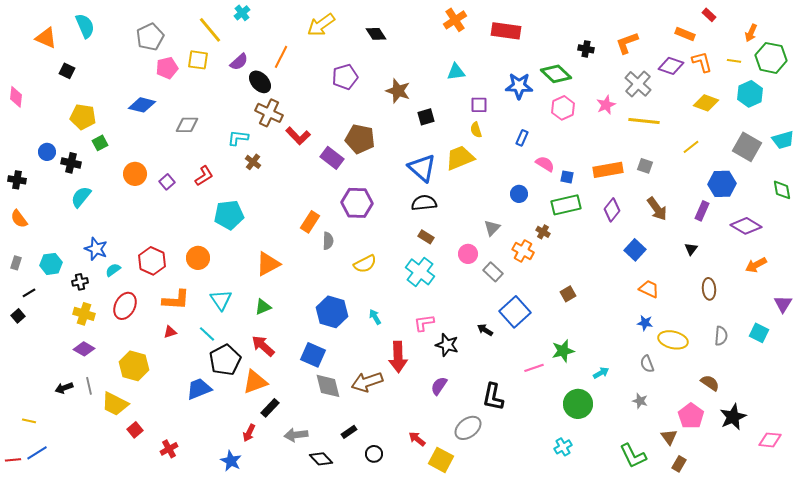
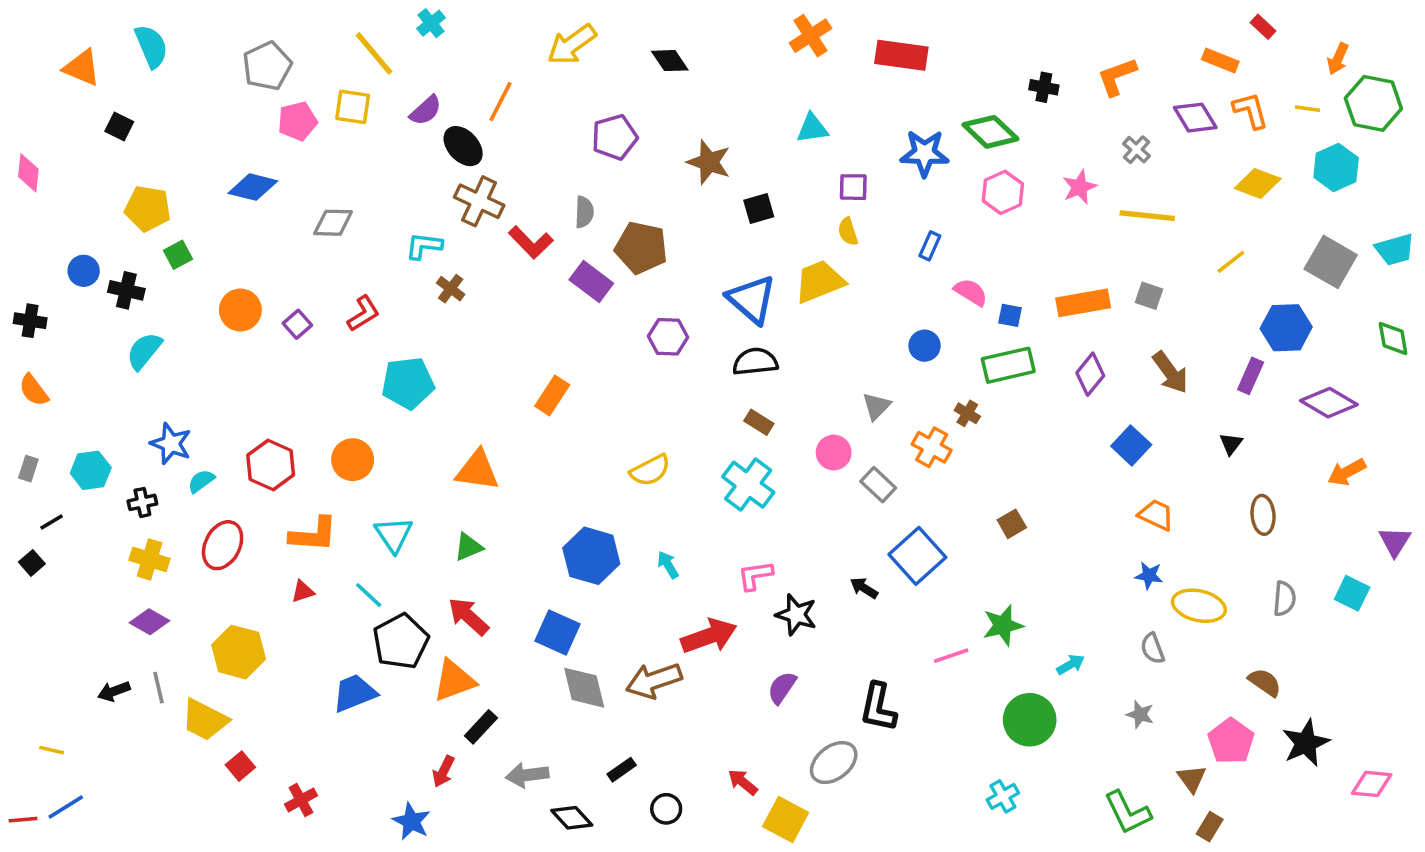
purple diamond: (671, 66) -> (1195, 118), turned 40
gray cross: (638, 84) -> (1137, 150), size x0.6
purple hexagon: (357, 203) -> (668, 337), moved, size x0.7
gray semicircle: (328, 241) -> (584, 212), moved
orange triangle: (268, 264) -> (477, 470), turned 36
red arrow: (398, 357) -> (709, 636), turned -108

